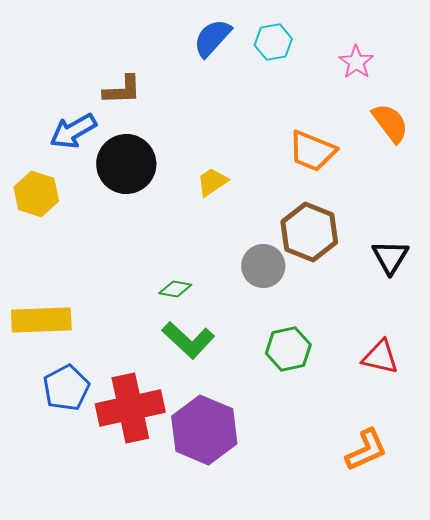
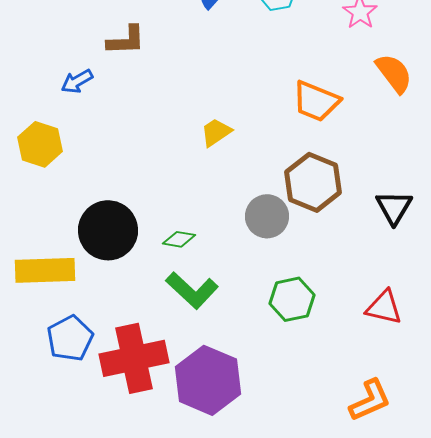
blue arrow: (73, 131) -> (77, 81), size x0.7
black circle: (126, 164) -> (108, 230), moved

